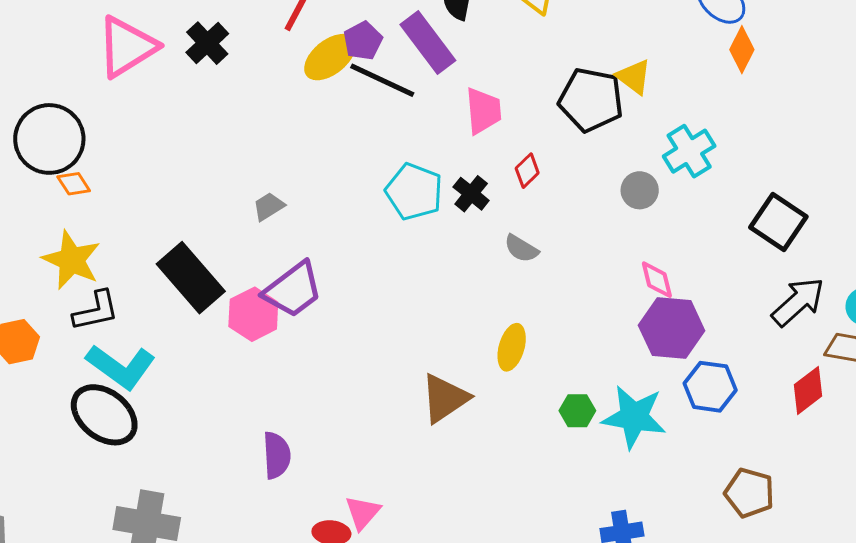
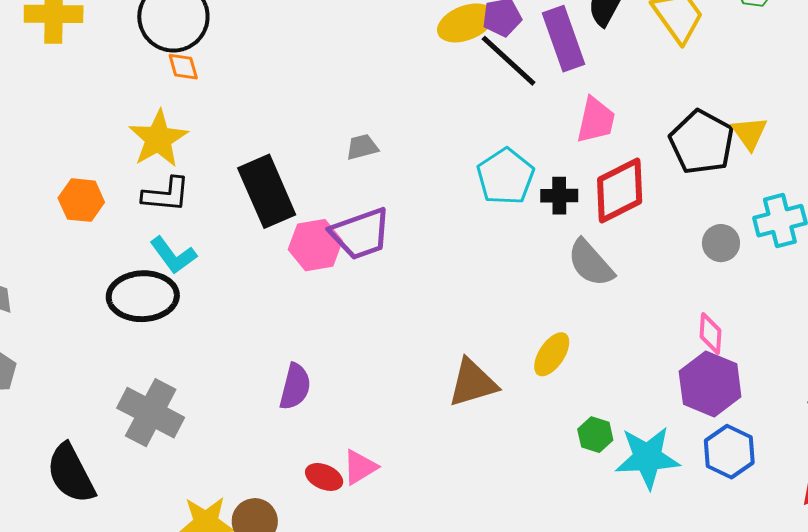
red diamond: (527, 171) -> (620, 191), size x2.0
black cross: (471, 194) -> (559, 196), turned 33
gray semicircle: (521, 249) -> (591, 263), size x1.5
cyan L-shape: (121, 367) -> (173, 255), size x0.7
black ellipse: (104, 415) -> (143, 296), turned -58
cyan star: (634, 417) -> (647, 458), turned -30

